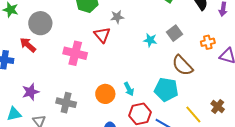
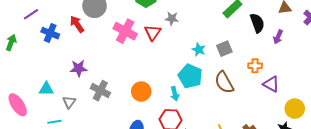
pink cross: (75, 53) -> (125, 31), moved
cyan arrow: (129, 89) -> (175, 94), moved
cyan pentagon: (166, 90) -> (190, 76), moved
purple star: (31, 92) -> (79, 68), moved

